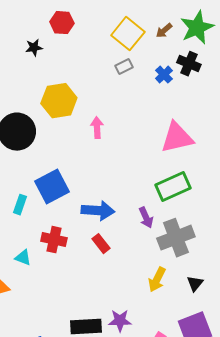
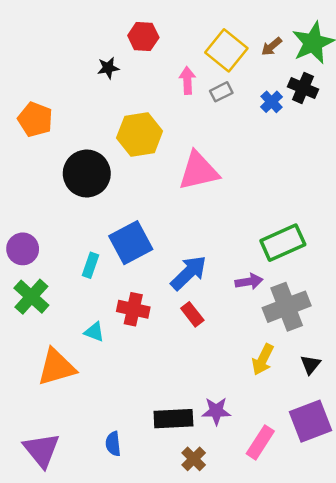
pink arrow: (97, 128) -> (187, 80), moved
pink triangle: (177, 138) -> (199, 171), moved
blue arrow: (98, 211) -> (189, 273), turned -48
purple arrow: (146, 218) -> (249, 282), turned -75

